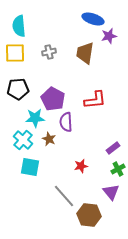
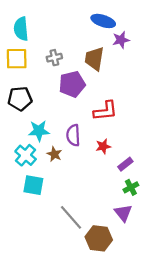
purple pentagon: (53, 99) -> (72, 84), moved, turned 30
red star: (81, 166) -> (103, 146), moved

